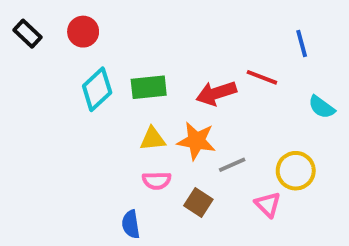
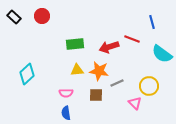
cyan diamond: (97, 89) -> (27, 74), moved
cyan semicircle: (322, 107) -> (162, 54), size x1.5
pink semicircle: (157, 181) -> (66, 93), moved
brown square: (198, 202) -> (96, 95), moved, turned -32

